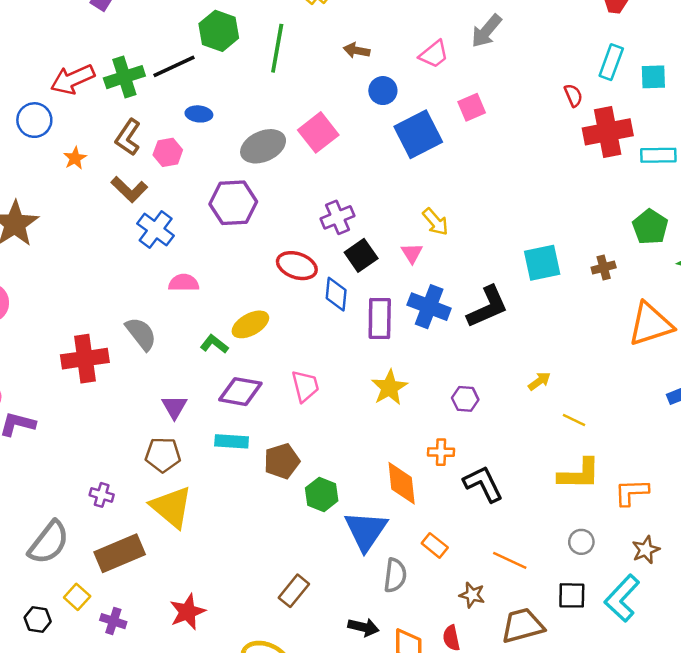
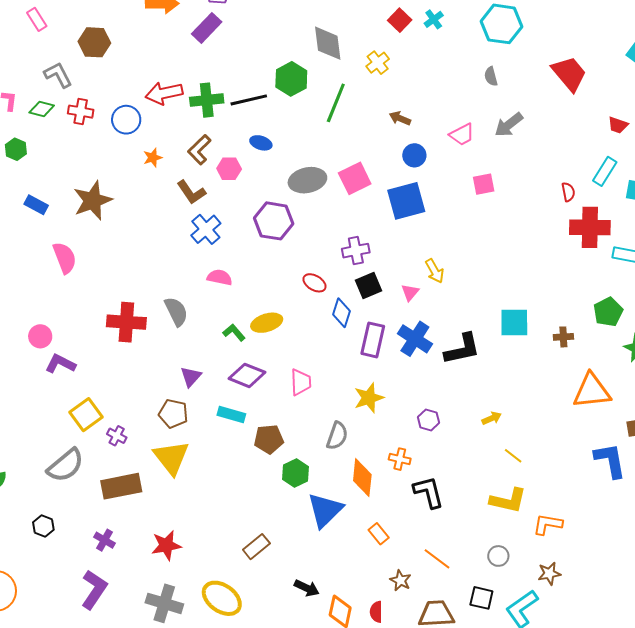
blue square: (418, 134) -> (406, 201), moved
red ellipse: (297, 266) -> (314, 283), size x0.7
gray semicircle: (395, 575) -> (337, 436), moved
yellow square: (77, 597) -> (86, 415), moved, size x1.5

